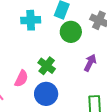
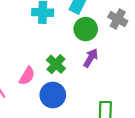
purple arrow: (90, 63) -> (91, 58), moved

